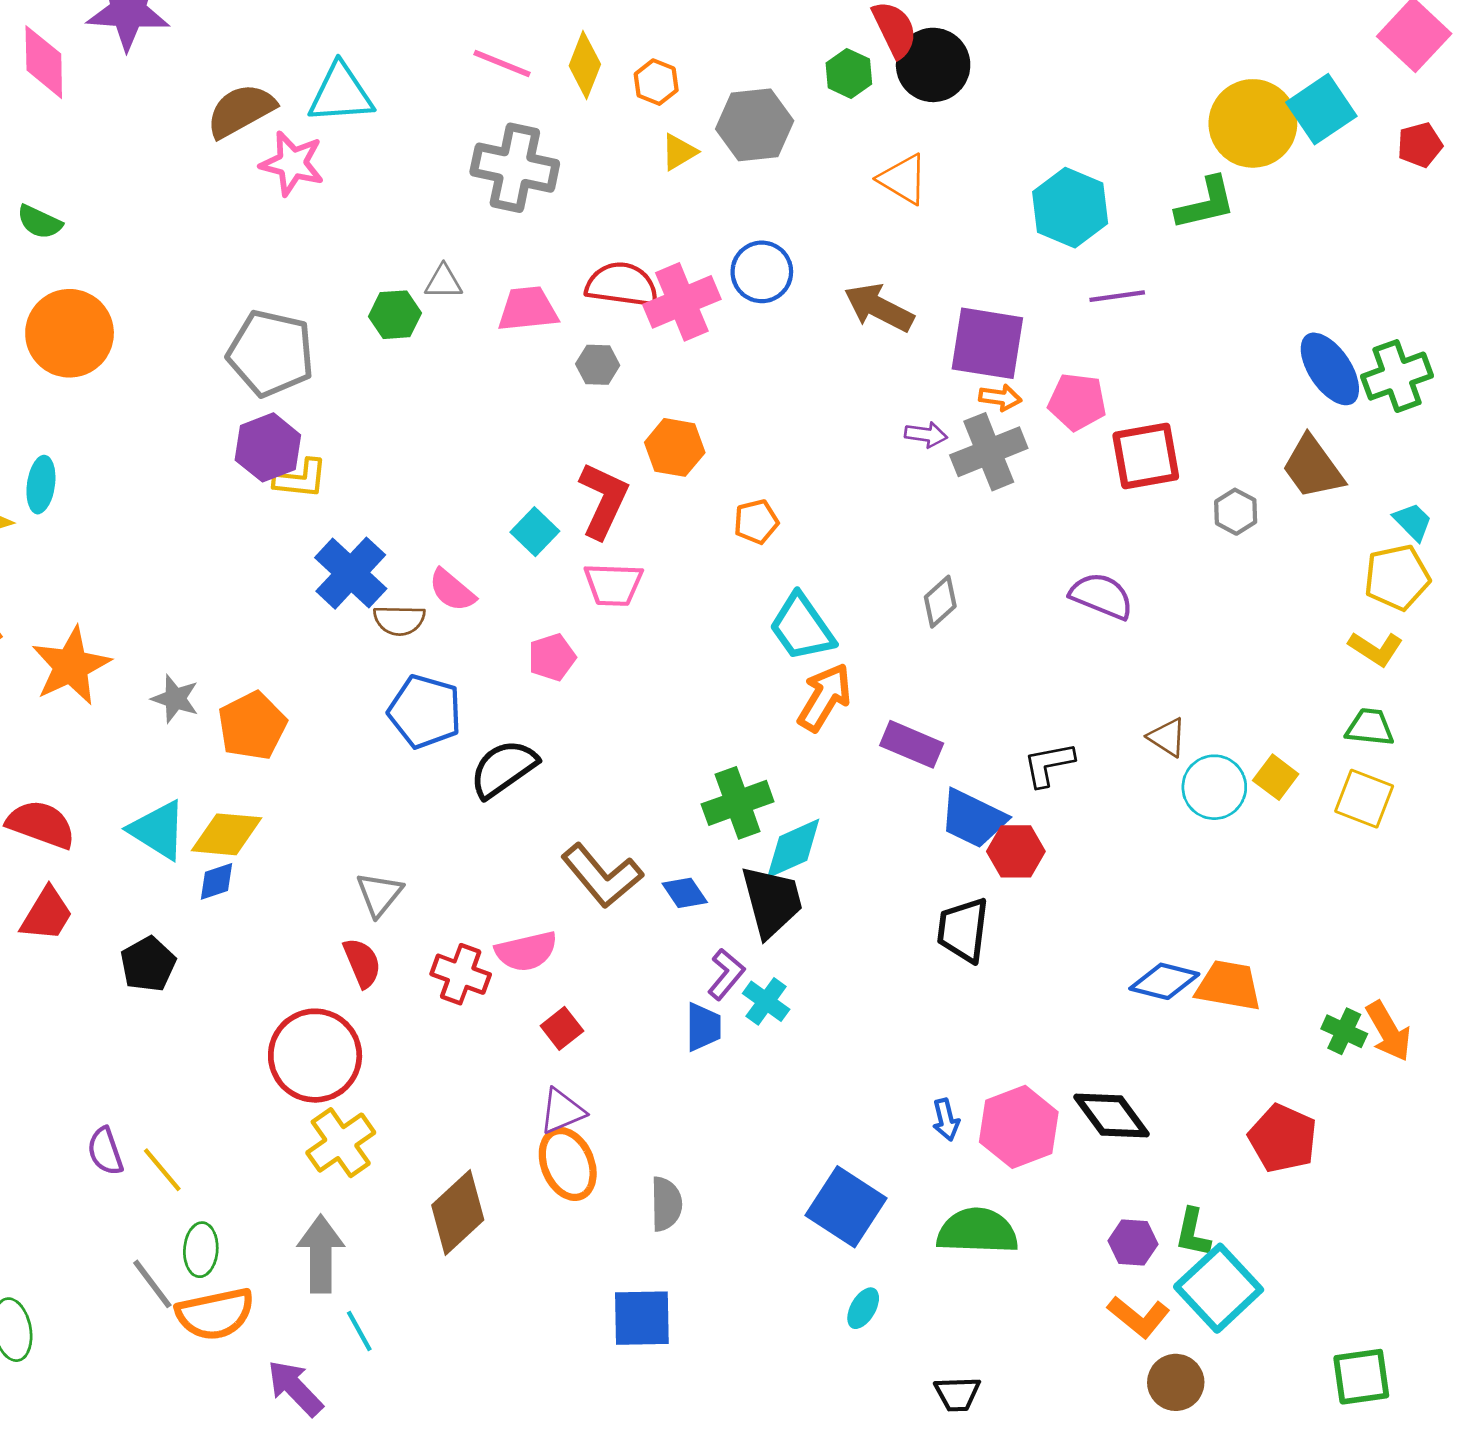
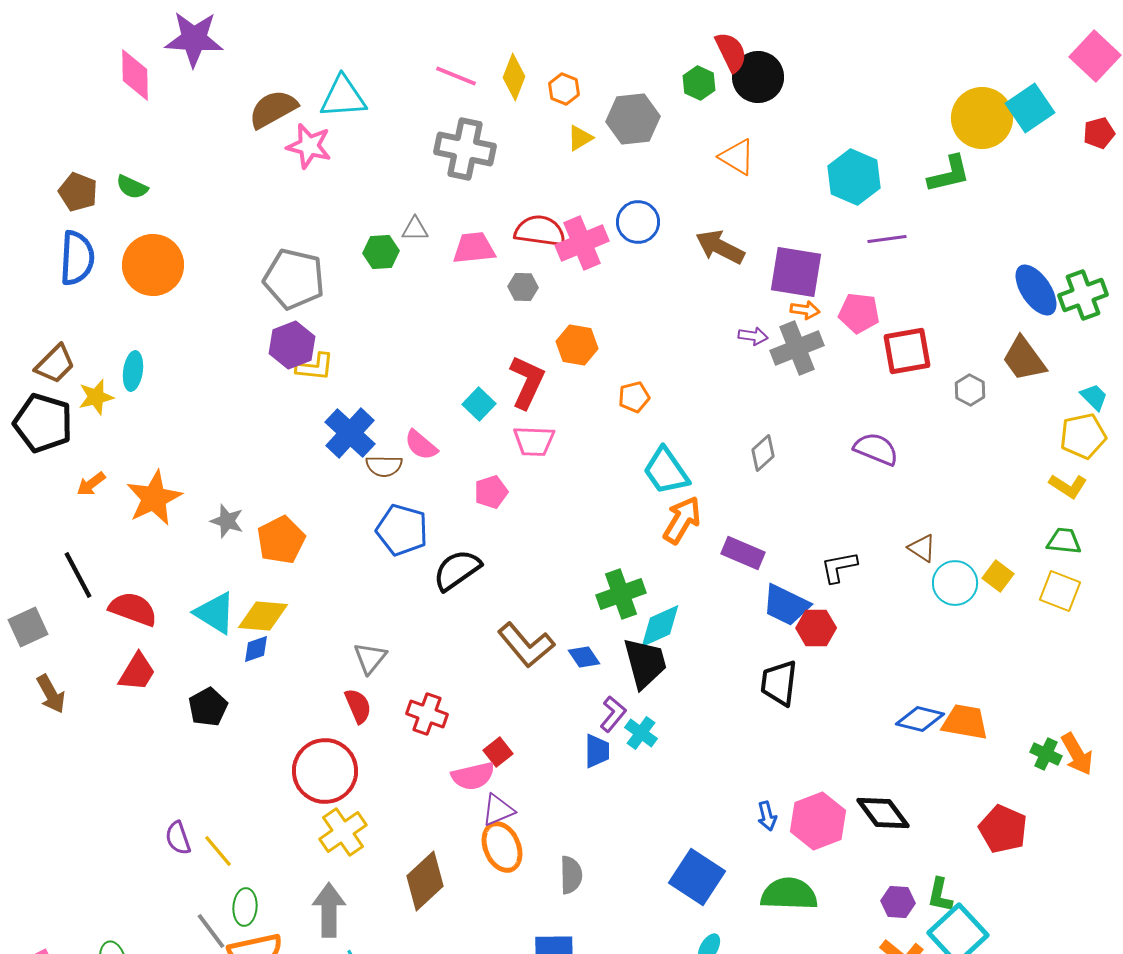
pink semicircle: (526, 951) -> (473, 776), moved

